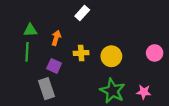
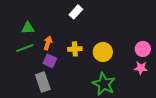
orange arrow: (56, 38) -> (48, 43), moved
green line: (27, 52) -> (25, 48), turned 66
pink star: (144, 92) -> (141, 68), moved

